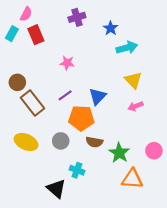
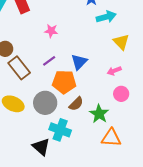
yellow triangle: (133, 80) -> (121, 42), moved
gray circle: (61, 141) -> (45, 103), size x1.5
brown semicircle: (94, 142) -> (76, 104), turned -56
pink circle: (154, 151) -> (121, 94), moved
cyan cross: (77, 170) -> (60, 130), size x1.5

